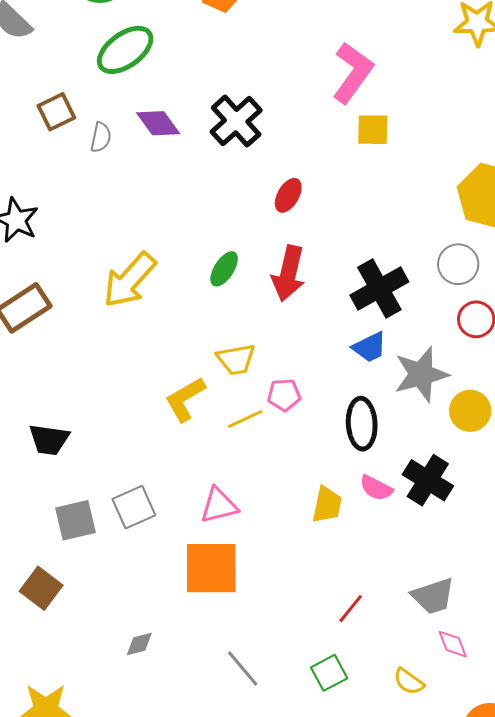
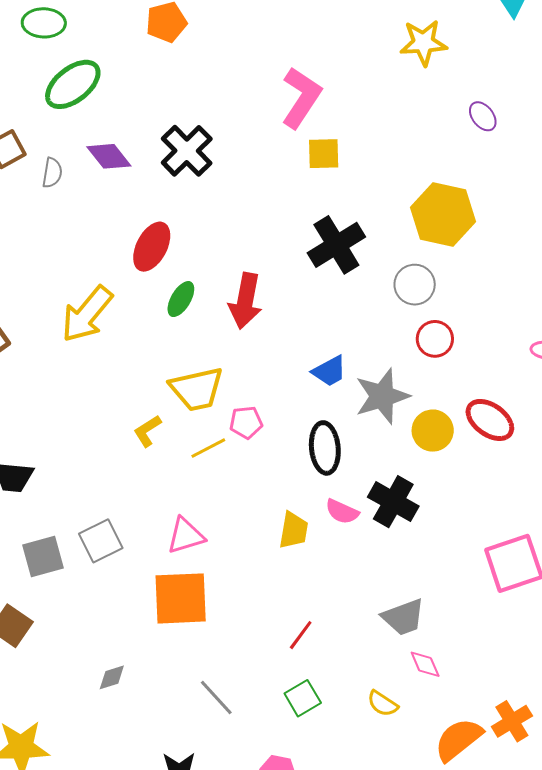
red ellipse: (288, 195) -> (152, 247), moved, size x1.4
black cross: (379, 289) -> (336, 245), moved
yellow trapezoid: (236, 359) -> (197, 389), size x1.4
yellow L-shape: (185, 399) -> (147, 431), size x0.7
red line: (351, 609) -> (301, 635), moved

